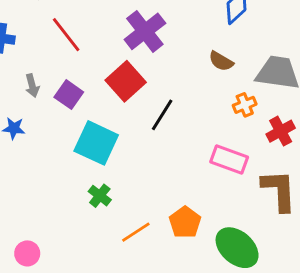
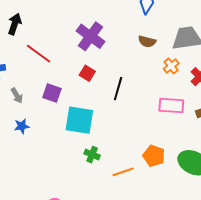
red square: (126, 81) -> (87, 73), size x0.6
gray arrow: (32, 86) -> (17, 96), moved
orange line: (136, 232) -> (123, 172), turned 30

